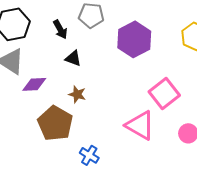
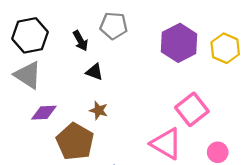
purple hexagon: (134, 39) -> (179, 43), moved
purple diamond: (34, 84) -> (44, 113), moved

